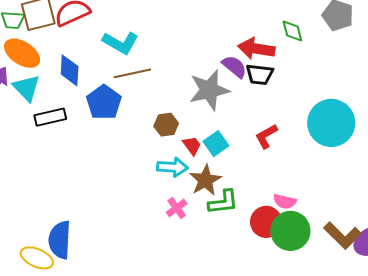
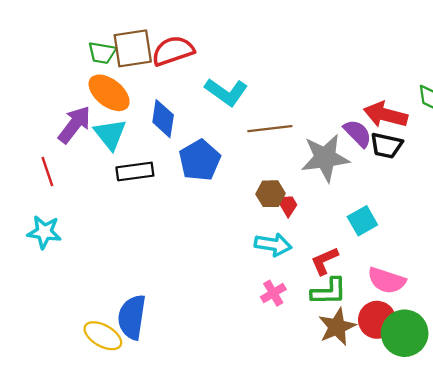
brown line: (132, 73) -> (270, 129), moved
red L-shape: (266, 136) -> (324, 261), moved
cyan square: (216, 144) -> (362, 221), moved
red trapezoid: (192, 146) -> (287, 205), moved
brown star: (205, 180) -> (337, 327), moved
pink semicircle: (285, 201) -> (387, 280), moved, size x1.4

